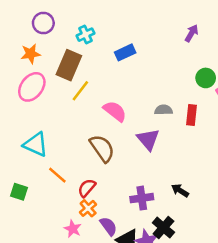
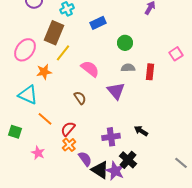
orange star: (31, 54) -> (44, 72), moved
green circle: (206, 78) -> (125, 43), moved
brown semicircle: (102, 148) -> (80, 98), size x0.6
pink star: (73, 229) -> (38, 153), moved

